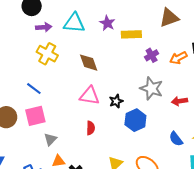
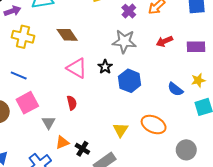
gray star: (151, 88) -> (124, 41), moved
pink triangle: (90, 96) -> (77, 68), turned 35
red arrow: (179, 101) -> (164, 41), moved
red semicircle: (91, 128) -> (72, 103), moved

